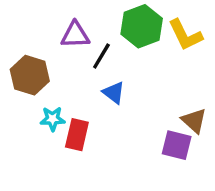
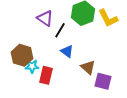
purple triangle: (75, 35) -> (45, 18), turned 36
brown hexagon: (30, 75) -> (22, 55), moved
brown triangle: (194, 121) -> (88, 67), moved

